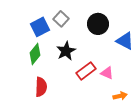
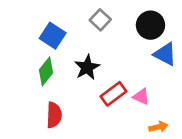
gray square: (61, 19) -> (100, 20), moved
black circle: (98, 24) -> (150, 25), moved
blue square: (40, 27) -> (53, 36), turned -30

